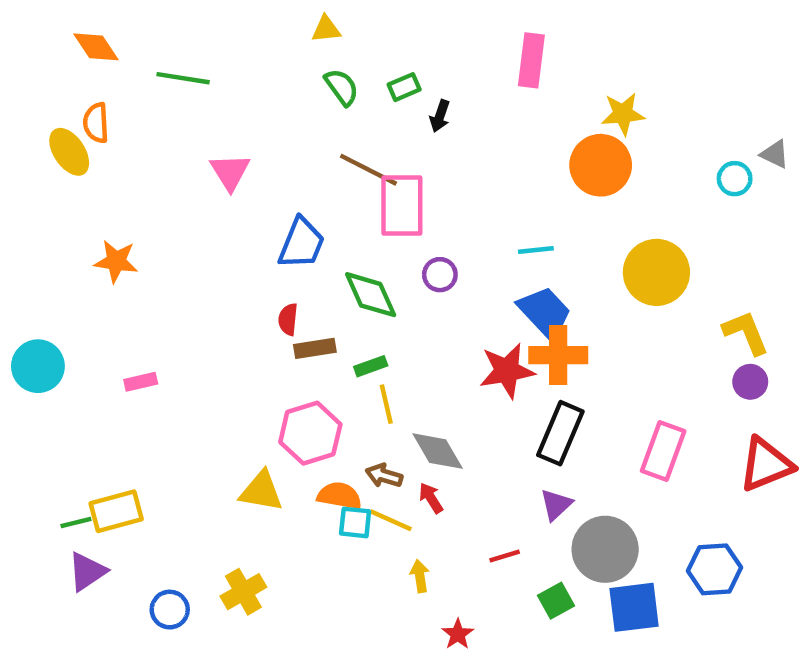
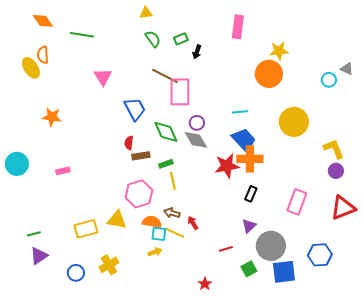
blue trapezoid: (301, 243) -> (135, 109), turned -50
black rectangle: (560, 433) -> (251, 194), size x0.6
gray diamond: (438, 451) -> (196, 140), moved
yellow rectangle: (116, 511) -> (86, 229), moved
yellow arrow: (420, 576) -> (155, 252), moved, turned 80

